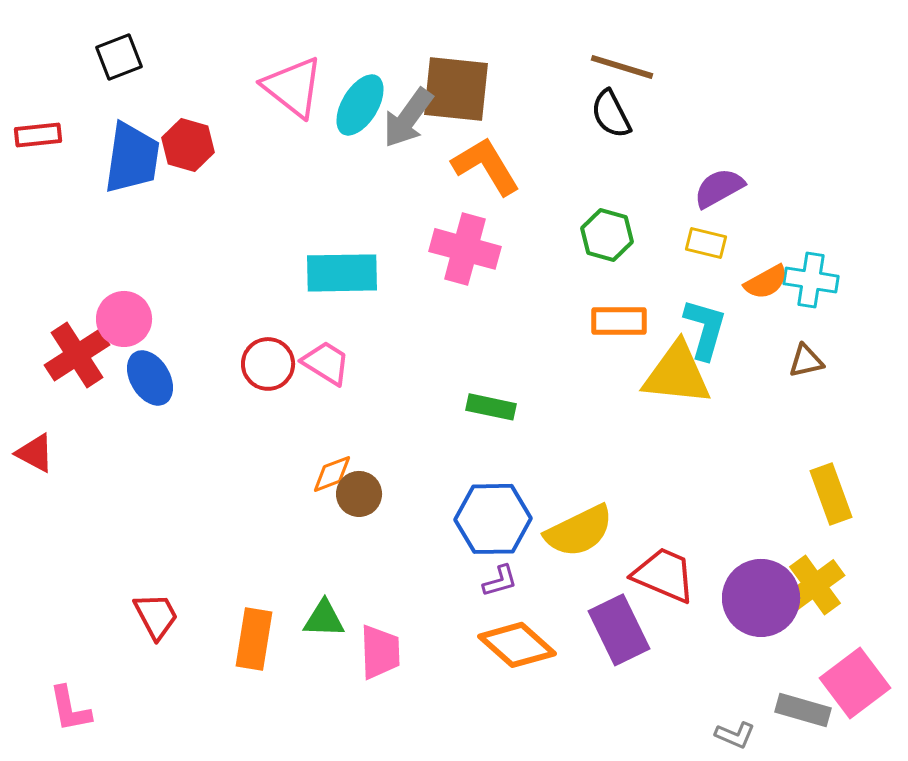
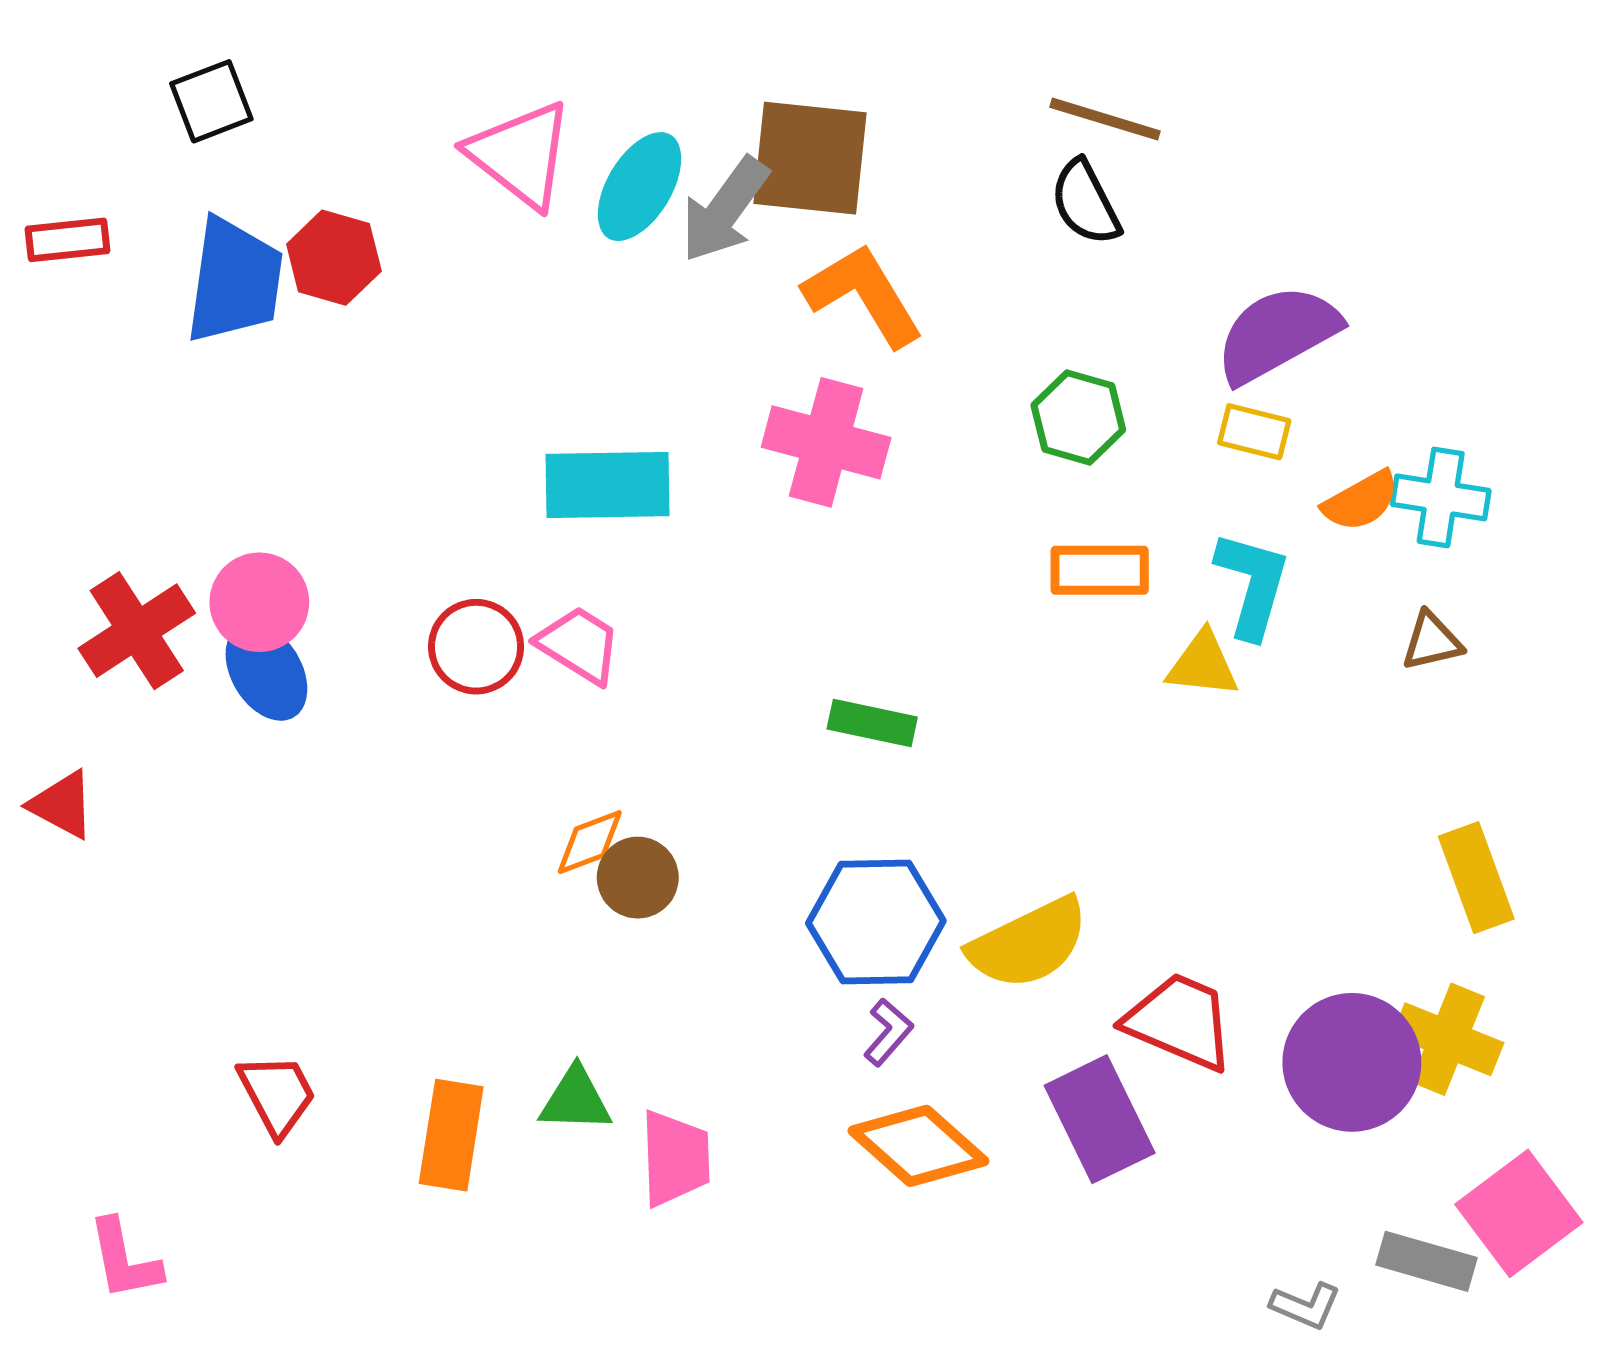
purple semicircle: (719, 188) -> (1277, 334), size x1.4
pink circle: (124, 319) -> (259, 602), moved
yellow triangle: (677, 374) -> (1203, 664), size x0.6
purple L-shape: (500, 581) -> (888, 1032), turned -33
yellow cross: (815, 585) -> (1448, 1039), turned -32

